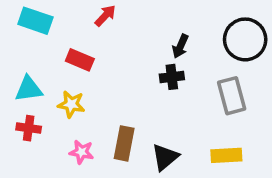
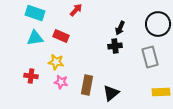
cyan triangle: (29, 89) -> (35, 38), moved
pink star: (81, 152) -> (61, 82), moved
yellow rectangle: (226, 155) -> (161, 92), moved

